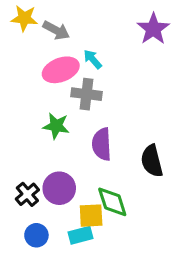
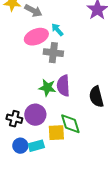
green star: (56, 126) -> (47, 88), moved
black cross: (27, 194) -> (14, 119), turned -35
cyan rectangle: (80, 235) -> (36, 146), moved

